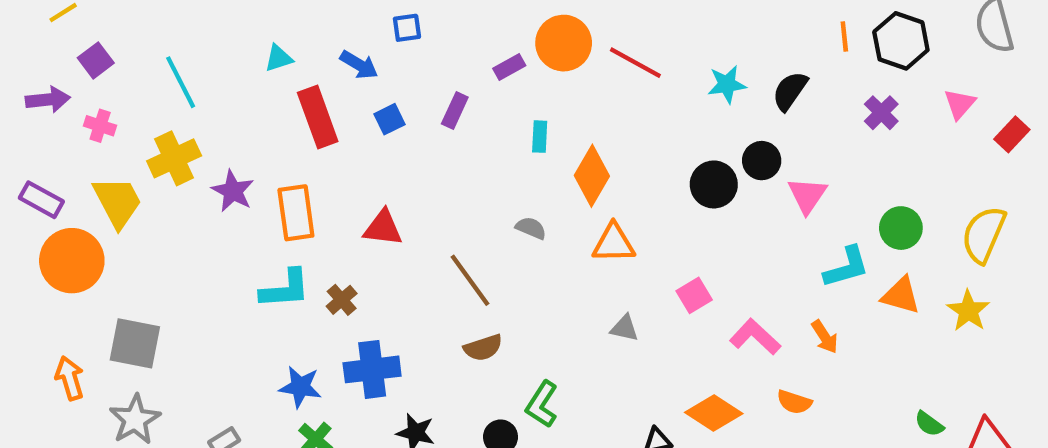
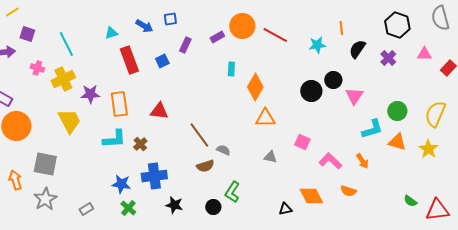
orange line: (844, 37) -> (341, 28), moved
purple square: (96, 60) -> (27, 34), turned -35
blue arrow: (359, 65) -> (144, 26), moved
black semicircle: (790, 91) -> (357, 49), moved
pink triangle: (960, 104) -> (424, 54), turned 49
purple rectangle: (455, 110) -> (185, 45), moved
pink cross: (100, 126) -> (37, 68), moved
purple star: (233, 191) -> (90, 94), turned -30
yellow trapezoid: (118, 202) -> (69, 121), moved
gray semicircle: (531, 228) -> (223, 150), moved
pink square: (694, 295) -> (302, 142), turned -35
orange diamond: (714, 413) -> (311, 196), turned 30

